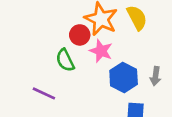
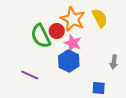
green semicircle: (65, 60) -> (41, 36), moved, size x1.4
blue hexagon: (124, 77) -> (69, 61), moved

